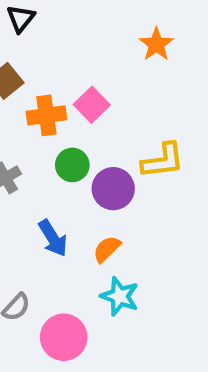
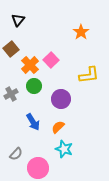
orange cross: (46, 115) -> (30, 65), turned -36
yellow L-shape: (163, 161) -> (89, 75), moved
green circle: (72, 165) -> (34, 86), moved

